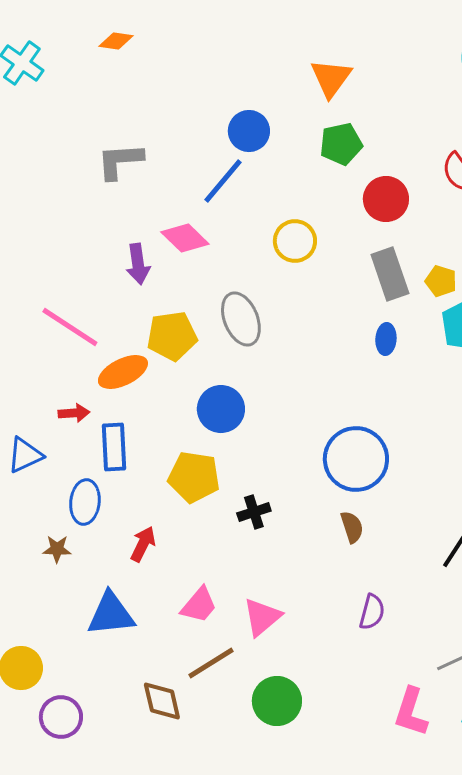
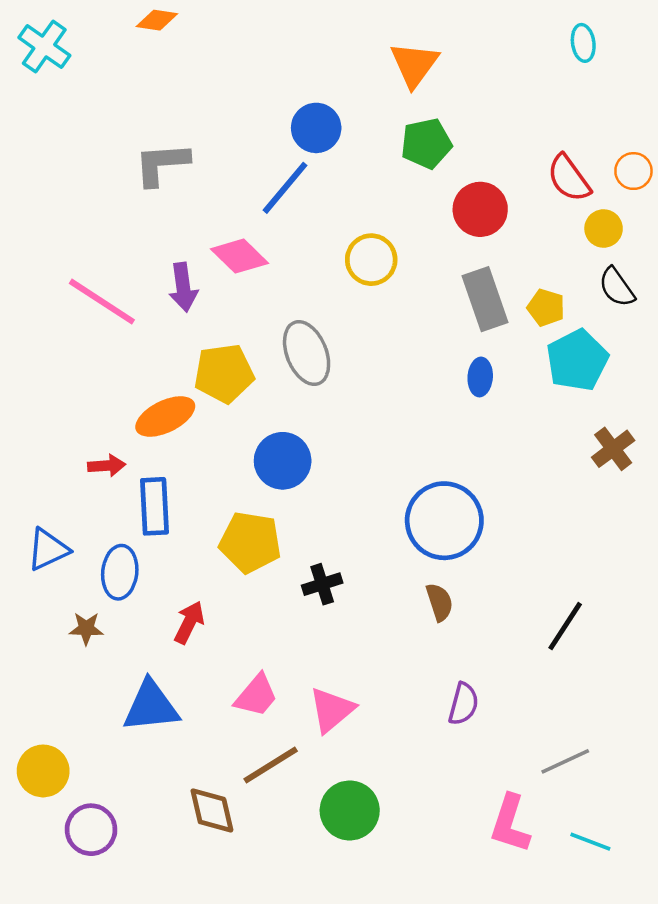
pink line: (70, 327) -> (102, 302), moved
blue triangle: (25, 455) -> (48, 549), moved

